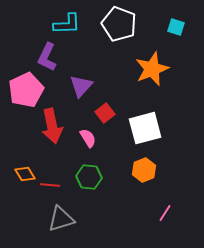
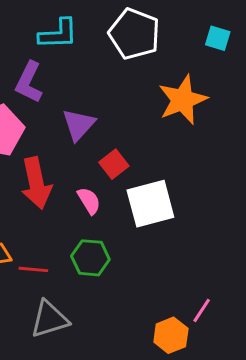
white square: (145, 128) -> (150, 204), moved
orange hexagon: (144, 170) -> (171, 335), moved

